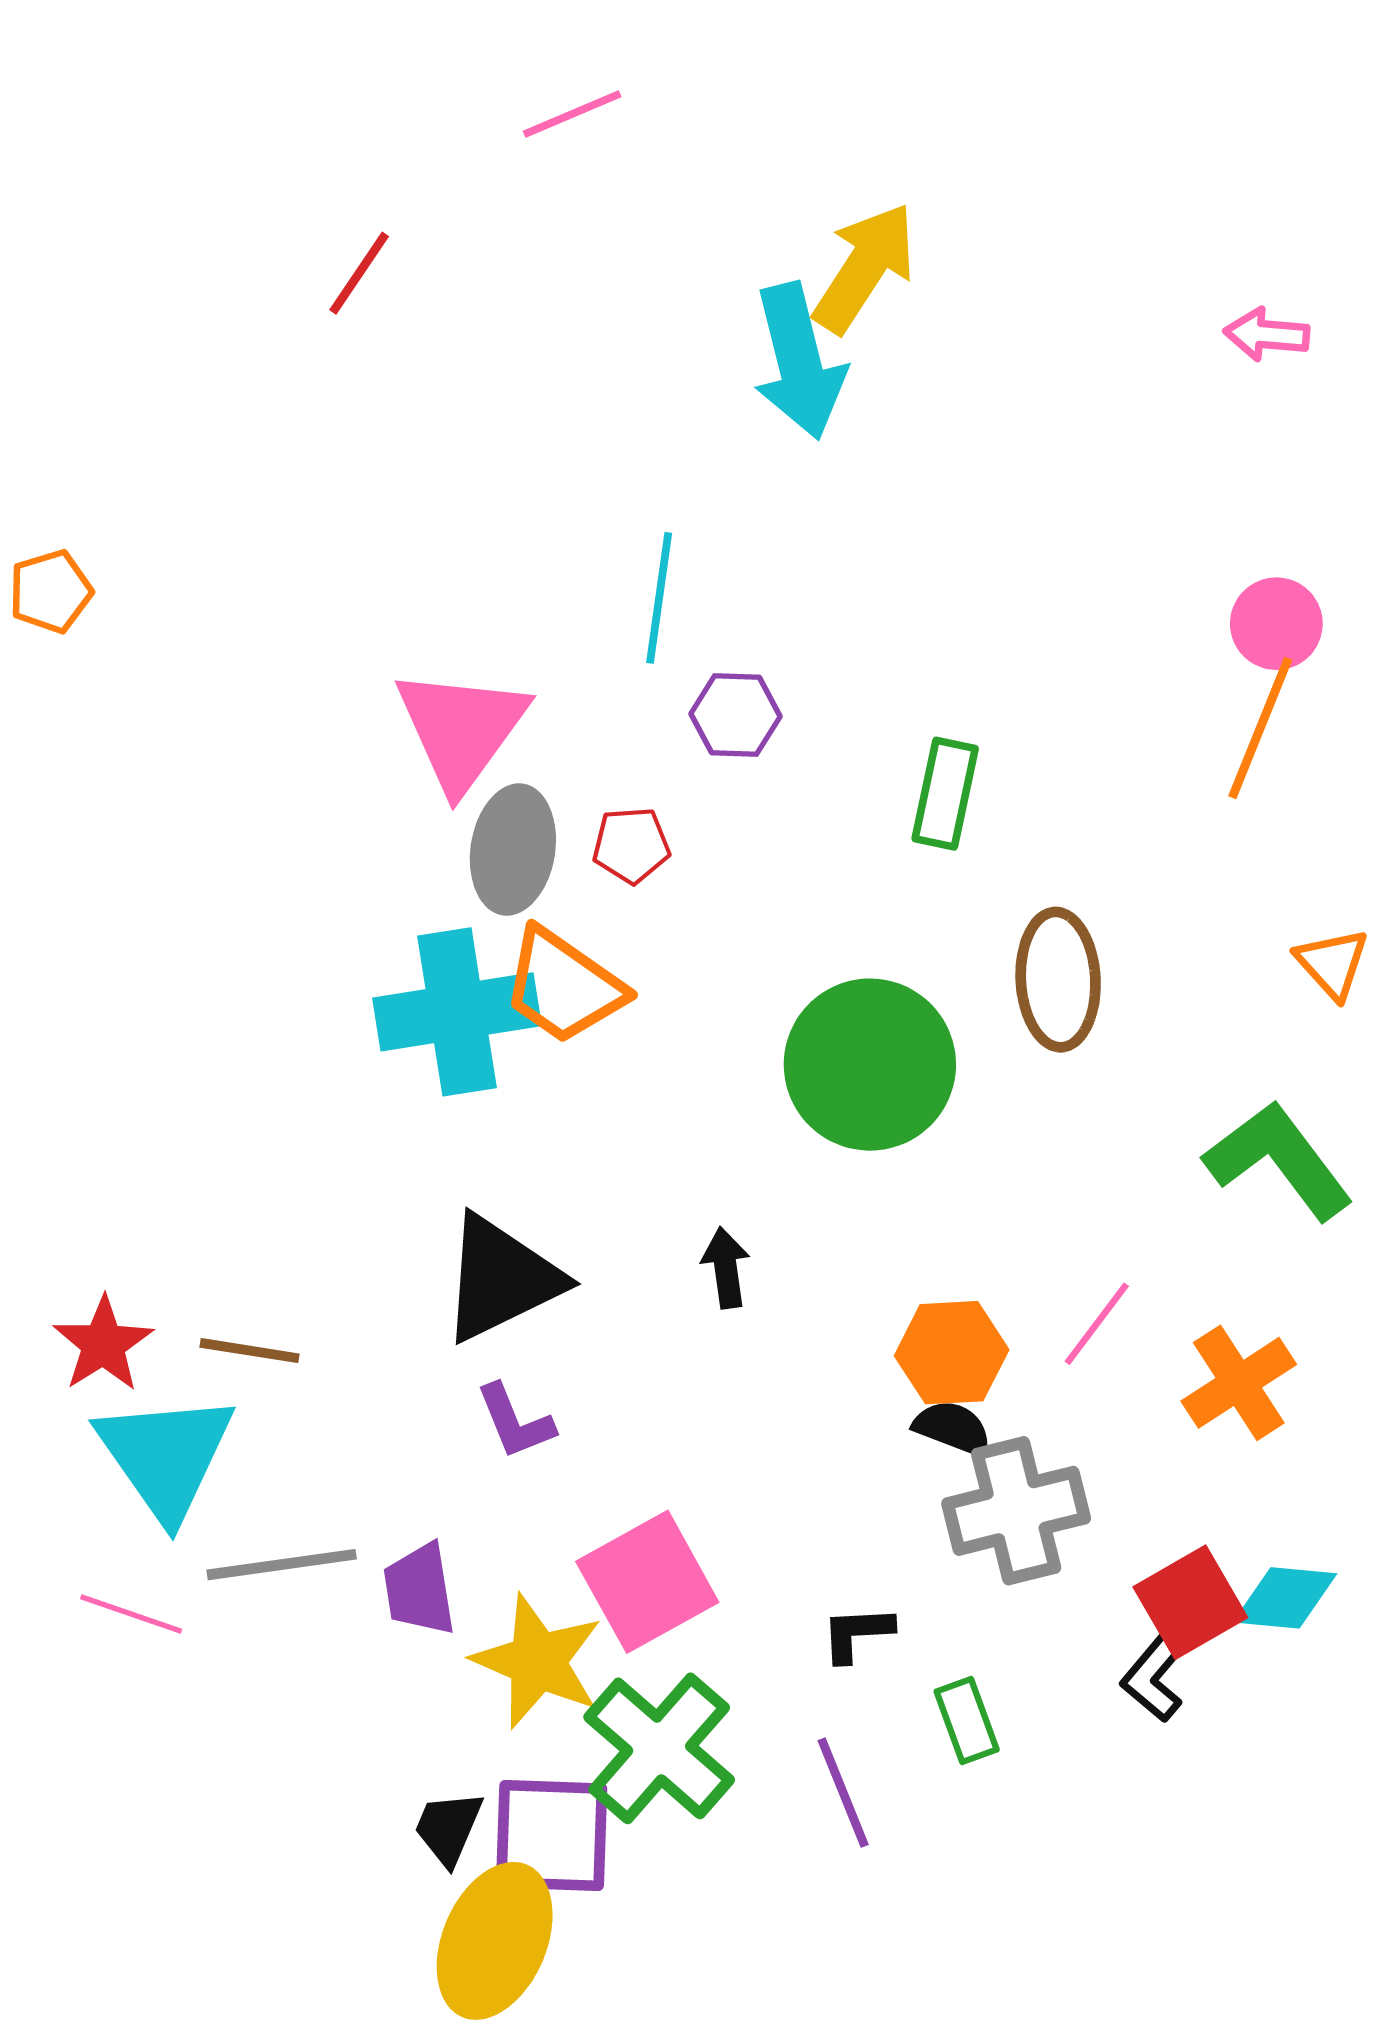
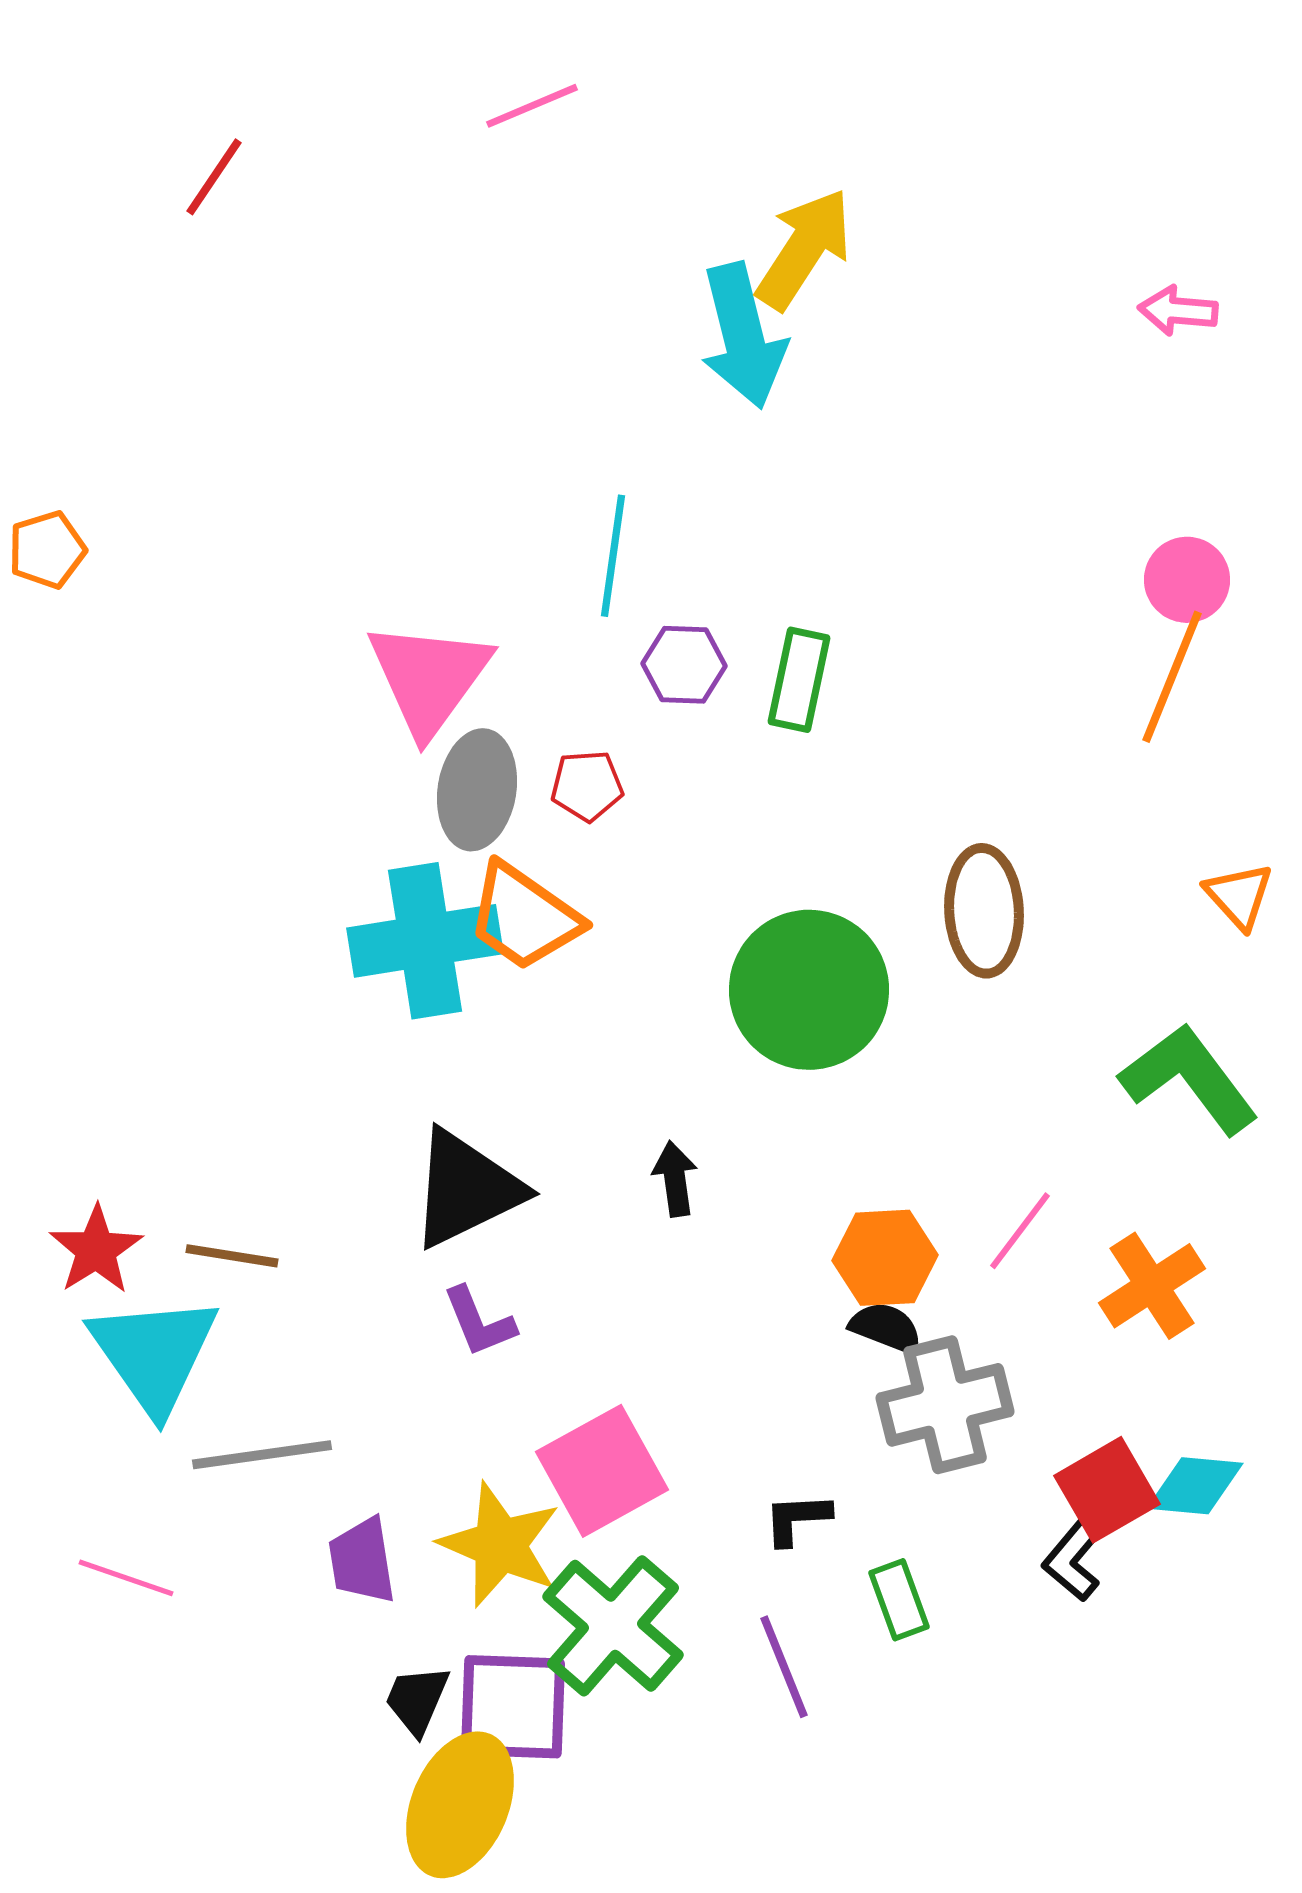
red line: (359, 273) -> (214, 177), moved
green rectangle: (945, 794) -> (799, 680), moved
purple trapezoid: (419, 1589) -> (362, 1561), moved
pink line: (131, 1614) -> (126, 1578), moved

